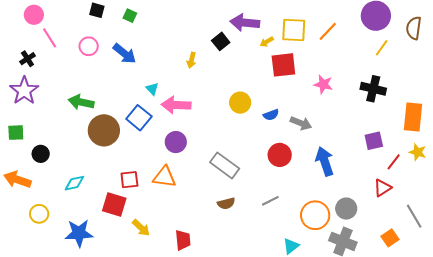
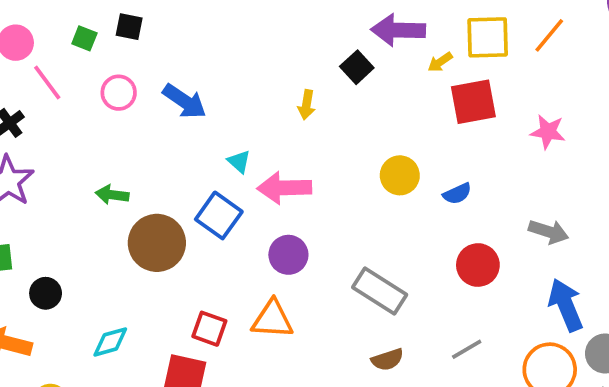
green square: (130, 16) -> (84, 38), moved
green arrow: (81, 102) -> (112, 195), size x0.7
gray arrow: (301, 123) -> (549, 232), moved
blue arrow: (325, 161) -> (566, 305), moved
red square: (129, 180) -> (209, 329), turned 30

